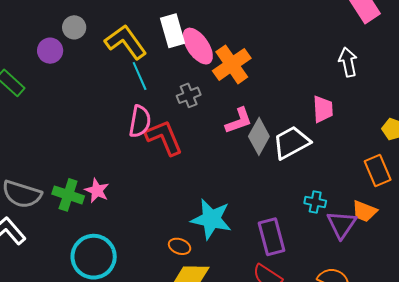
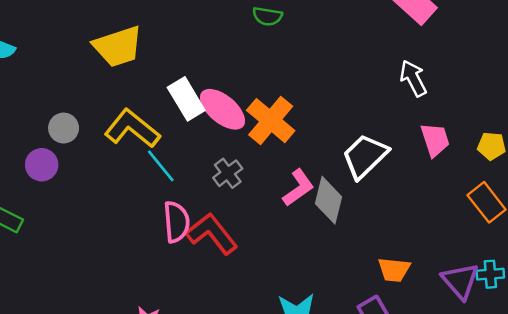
pink trapezoid: (323, 109) -> (435, 140), moved
white trapezoid: (291, 143) -> (365, 156), moved
cyan cross: (315, 202) -> (490, 274), moved
orange trapezoid: (364, 211) -> (394, 270), moved

